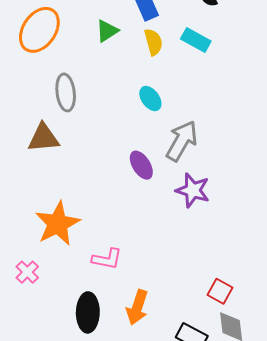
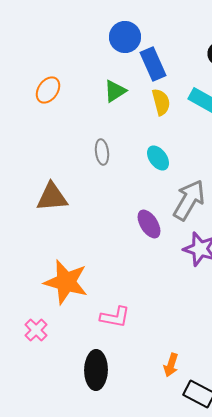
orange ellipse: (39, 30) -> (48, 90), size x0.6
gray ellipse: (66, 92) -> (102, 152), moved, size x0.7
orange star: (58, 224) -> (66, 282), turned -30
orange arrow: (137, 307) -> (171, 365), moved, size x0.7

